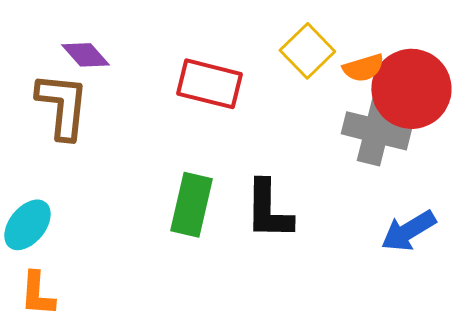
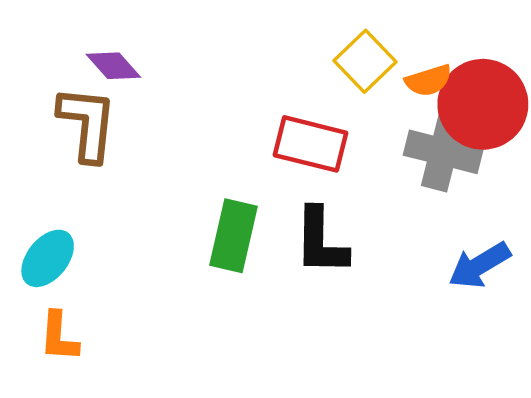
red rectangle: (209, 84) -> (311, 144), moved

